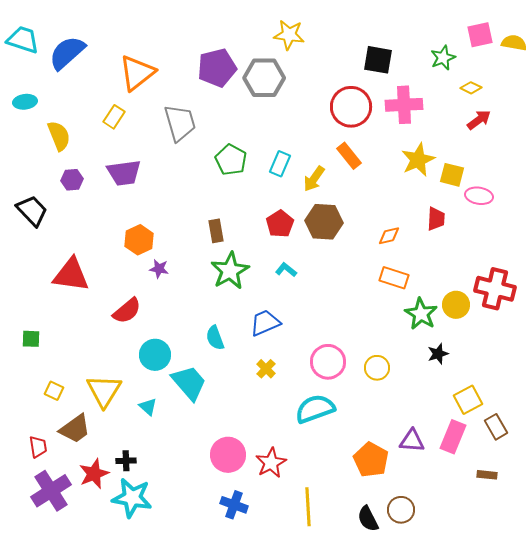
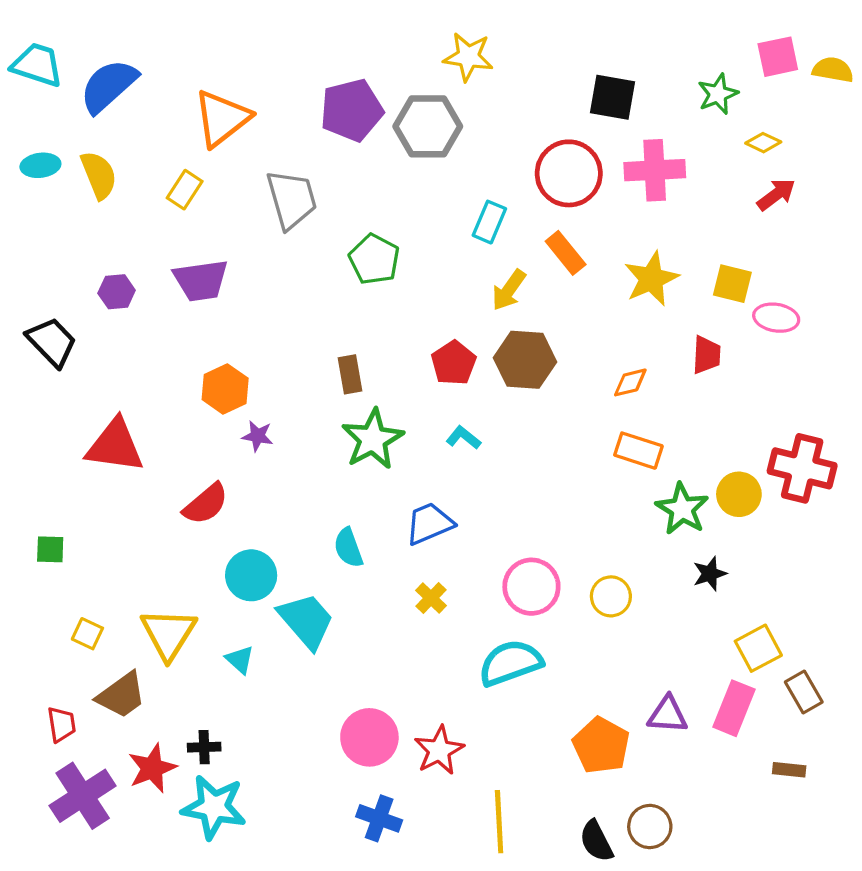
yellow semicircle: (59, 136) -> (99, 175), moved
yellow star: (418, 160) -> (651, 279), moved
cyan rectangle: (280, 164) -> (489, 222), moved

